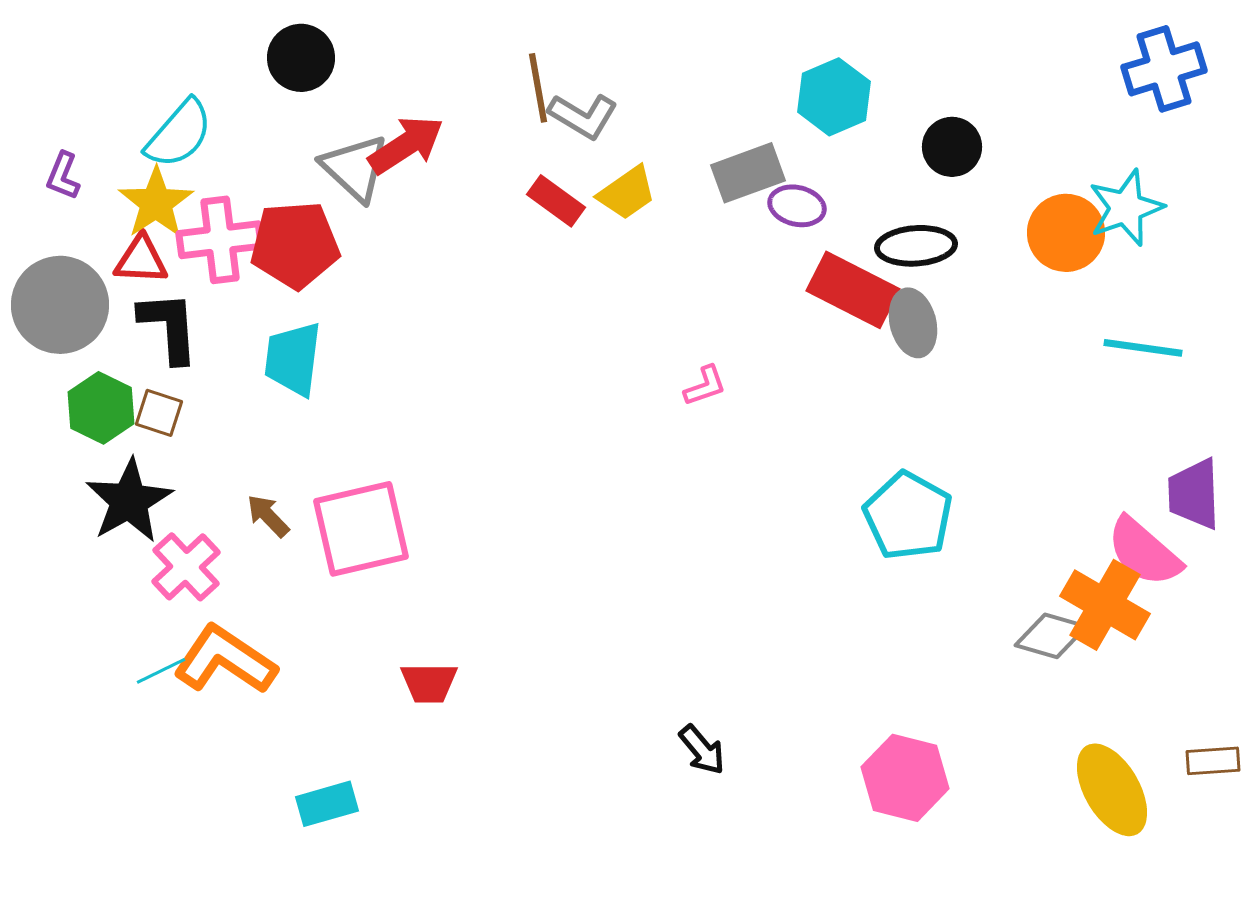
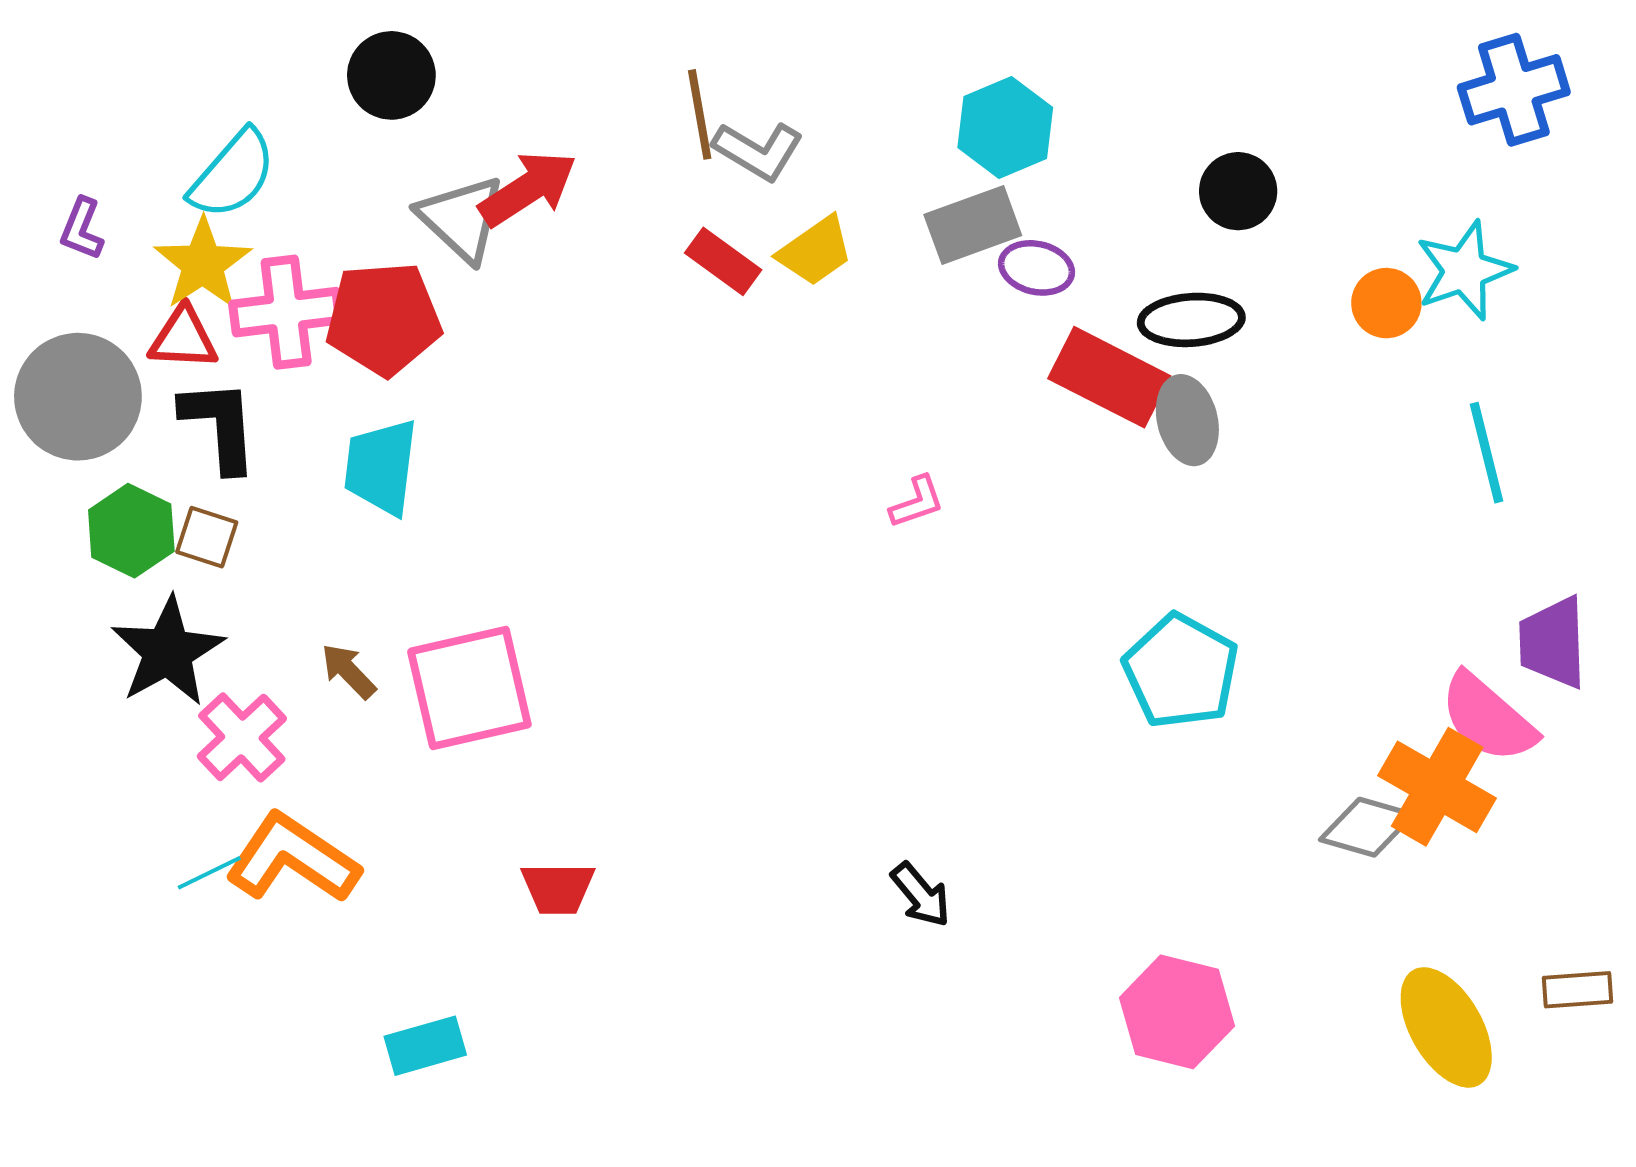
cyan hexagon: (834, 97) -> (1005, 127), moved
orange circle: (1066, 233) -> (1386, 303), size x0.7
cyan line: (1143, 348) -> (1487, 453), turned 68
black arrow: (702, 750) -> (921, 895), moved

